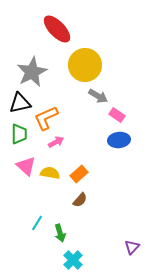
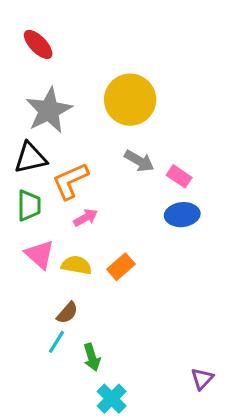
red ellipse: (57, 29) -> (38, 44), moved, size x0.7
gray arrow: (98, 96) -> (139, 161), moved
brown semicircle: (80, 200) -> (67, 313), moved

